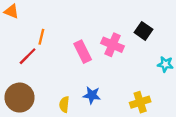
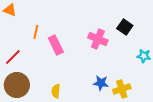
pink rectangle: (83, 52) -> (56, 45), moved
red line: (28, 56) -> (13, 57), moved
blue star: (92, 95) -> (101, 83), moved

